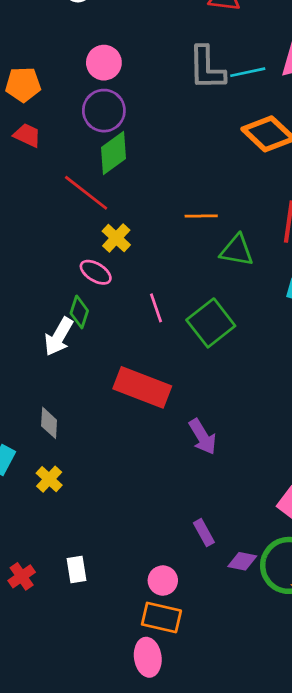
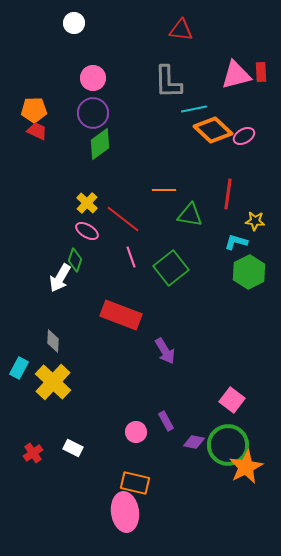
cyan line: (248, 72) -> (194, 109), moved
orange pentagon: (23, 85) -> (34, 110), moved
red line: (86, 193) -> (123, 219), moved
yellow cross: (116, 238) -> (87, 203), moved
yellow cross: (49, 479) -> (53, 382), size x1.8
white rectangle: (76, 570) -> (73, 448), turned -54
pink circle: (163, 581) -> (136, 432), moved
pink ellipse: (148, 657) -> (125, 512), size x1.4

